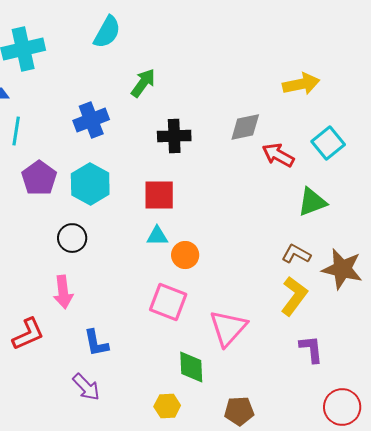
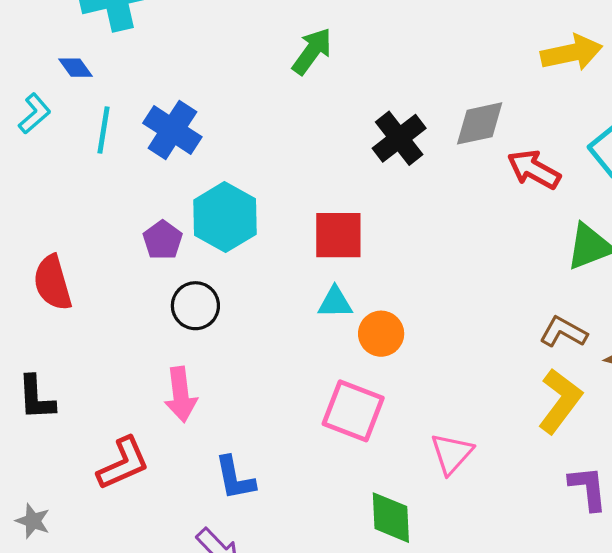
blue cross: (91, 120) -> (172, 130), moved, turned -36
black cross: (174, 136) -> (399, 138), moved, turned -36
purple pentagon: (39, 178) -> (163, 240), moved, size x0.7
pink triangle: (228, 328) -> (452, 454), size x0.7

